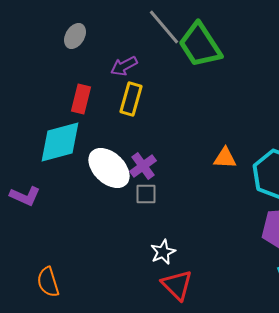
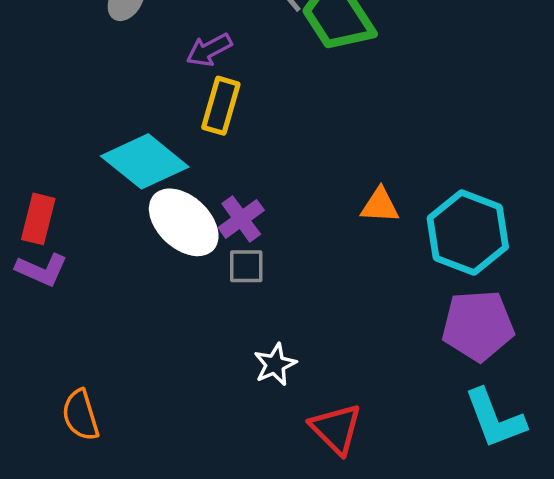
red rectangle: (81, 99) -> (38, 219), moved
cyan diamond: (60, 142) -> (145, 161), moved, turned 54
red triangle: (177, 285) -> (336, 429), moved

